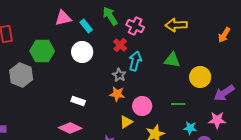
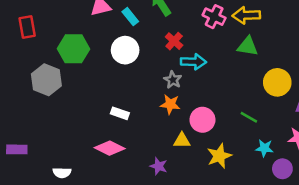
pink cross: (135, 26) -> (214, 17), moved
green triangle: (172, 60) -> (248, 46), moved
cyan arrow: (135, 61) -> (193, 62), turned 78
green line: (178, 104) -> (249, 117), turned 32
yellow triangle: (126, 122) -> (182, 140), turned 32

